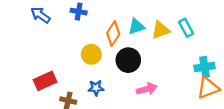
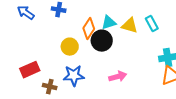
yellow triangle: (161, 30) -> (130, 26), turned 36
black circle: (128, 60) -> (102, 41), moved
blue star: (96, 88) -> (74, 76), size x1.5

